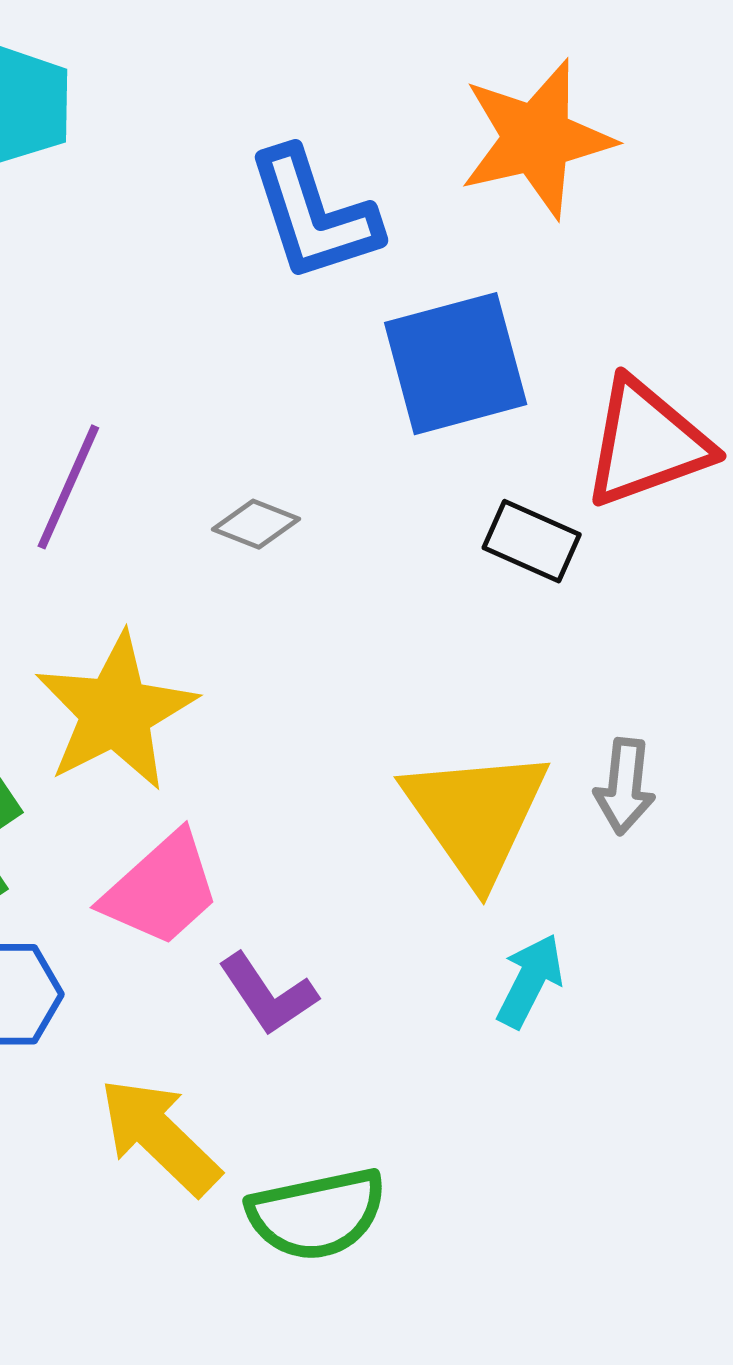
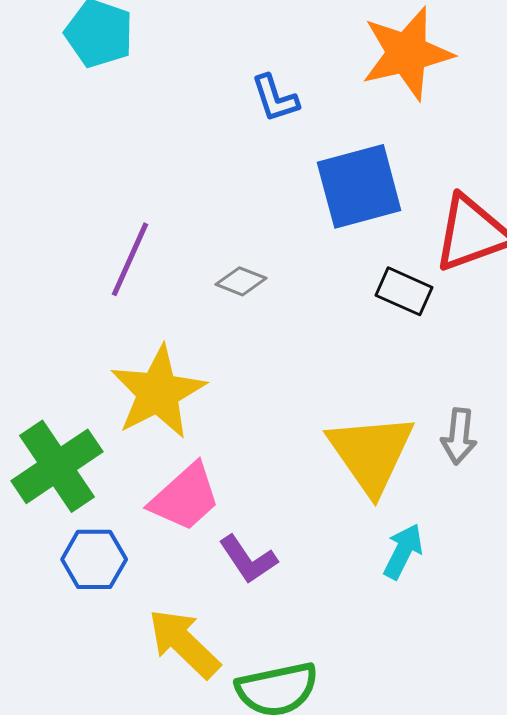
blue L-shape: (313, 215) -> (275, 98), size x0.6

